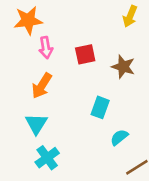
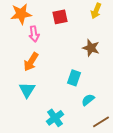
red square: (85, 54) -> (60, 17), moved
cyan cross: (47, 158) -> (55, 118), moved

